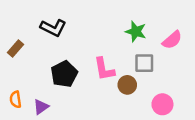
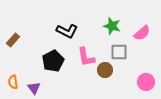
black L-shape: (53, 28) -> (67, 31), moved
pink circle: (162, 104) -> (146, 82), moved
purple triangle: (41, 107) -> (34, 88), turned -32

